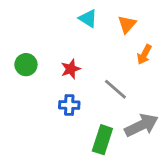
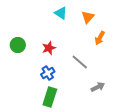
blue cross: (69, 105) -> (48, 73), turned -32
gray arrow: (141, 125) -> (98, 87), size x0.6
green rectangle: (102, 140) -> (50, 97), moved

